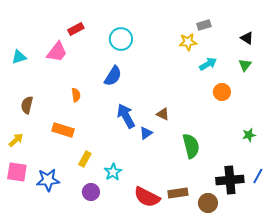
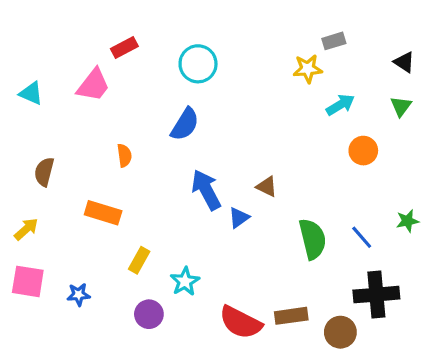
cyan triangle: (19, 57) -> (31, 93), turned 42
blue line: (258, 176) -> (362, 237), moved, turned -70
blue star: (48, 180) -> (79, 295), size x0.6

